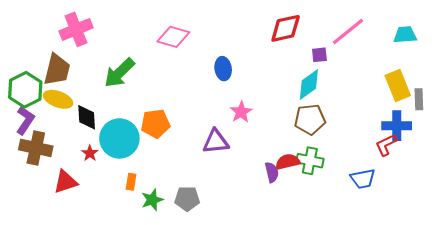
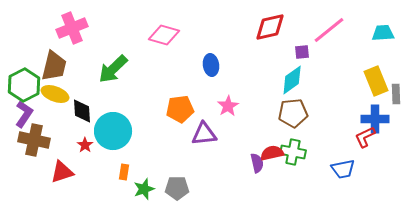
orange pentagon: (155, 124) -> (180, 109), moved

